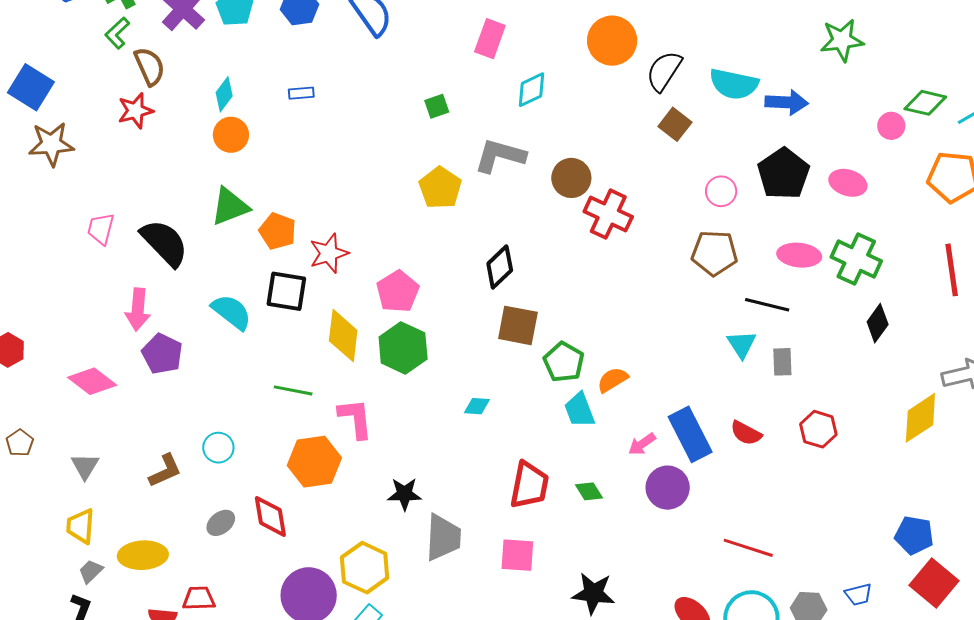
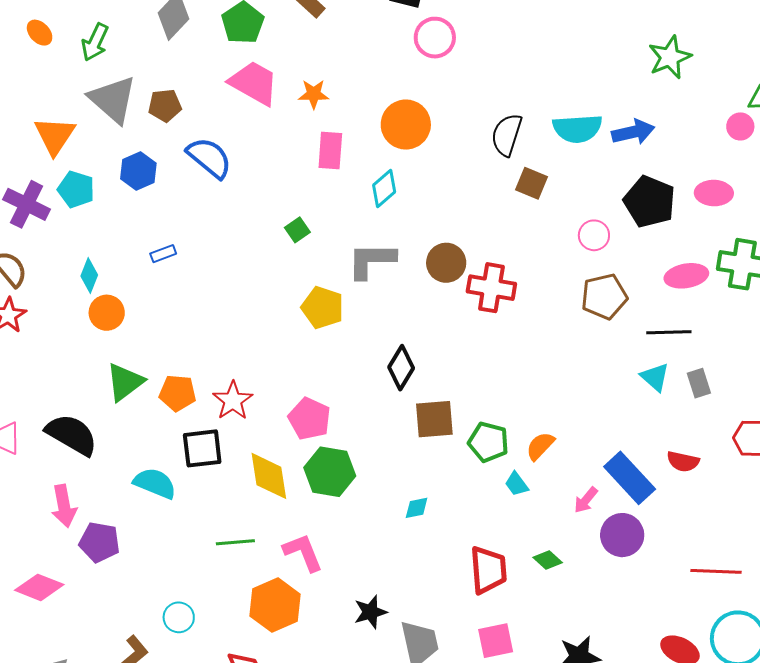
orange circle: (612, 41) -> (406, 125), moved
cyan trapezoid: (580, 410) -> (516, 484), size x0.7

